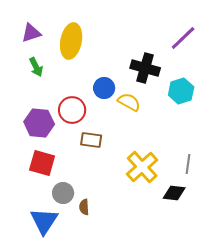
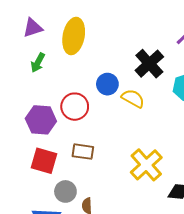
green arrow: (36, 67) -> (38, 63), turned 54
black cross: (145, 68) -> (149, 64), turned 32
brown rectangle: (91, 140) -> (83, 152), moved

